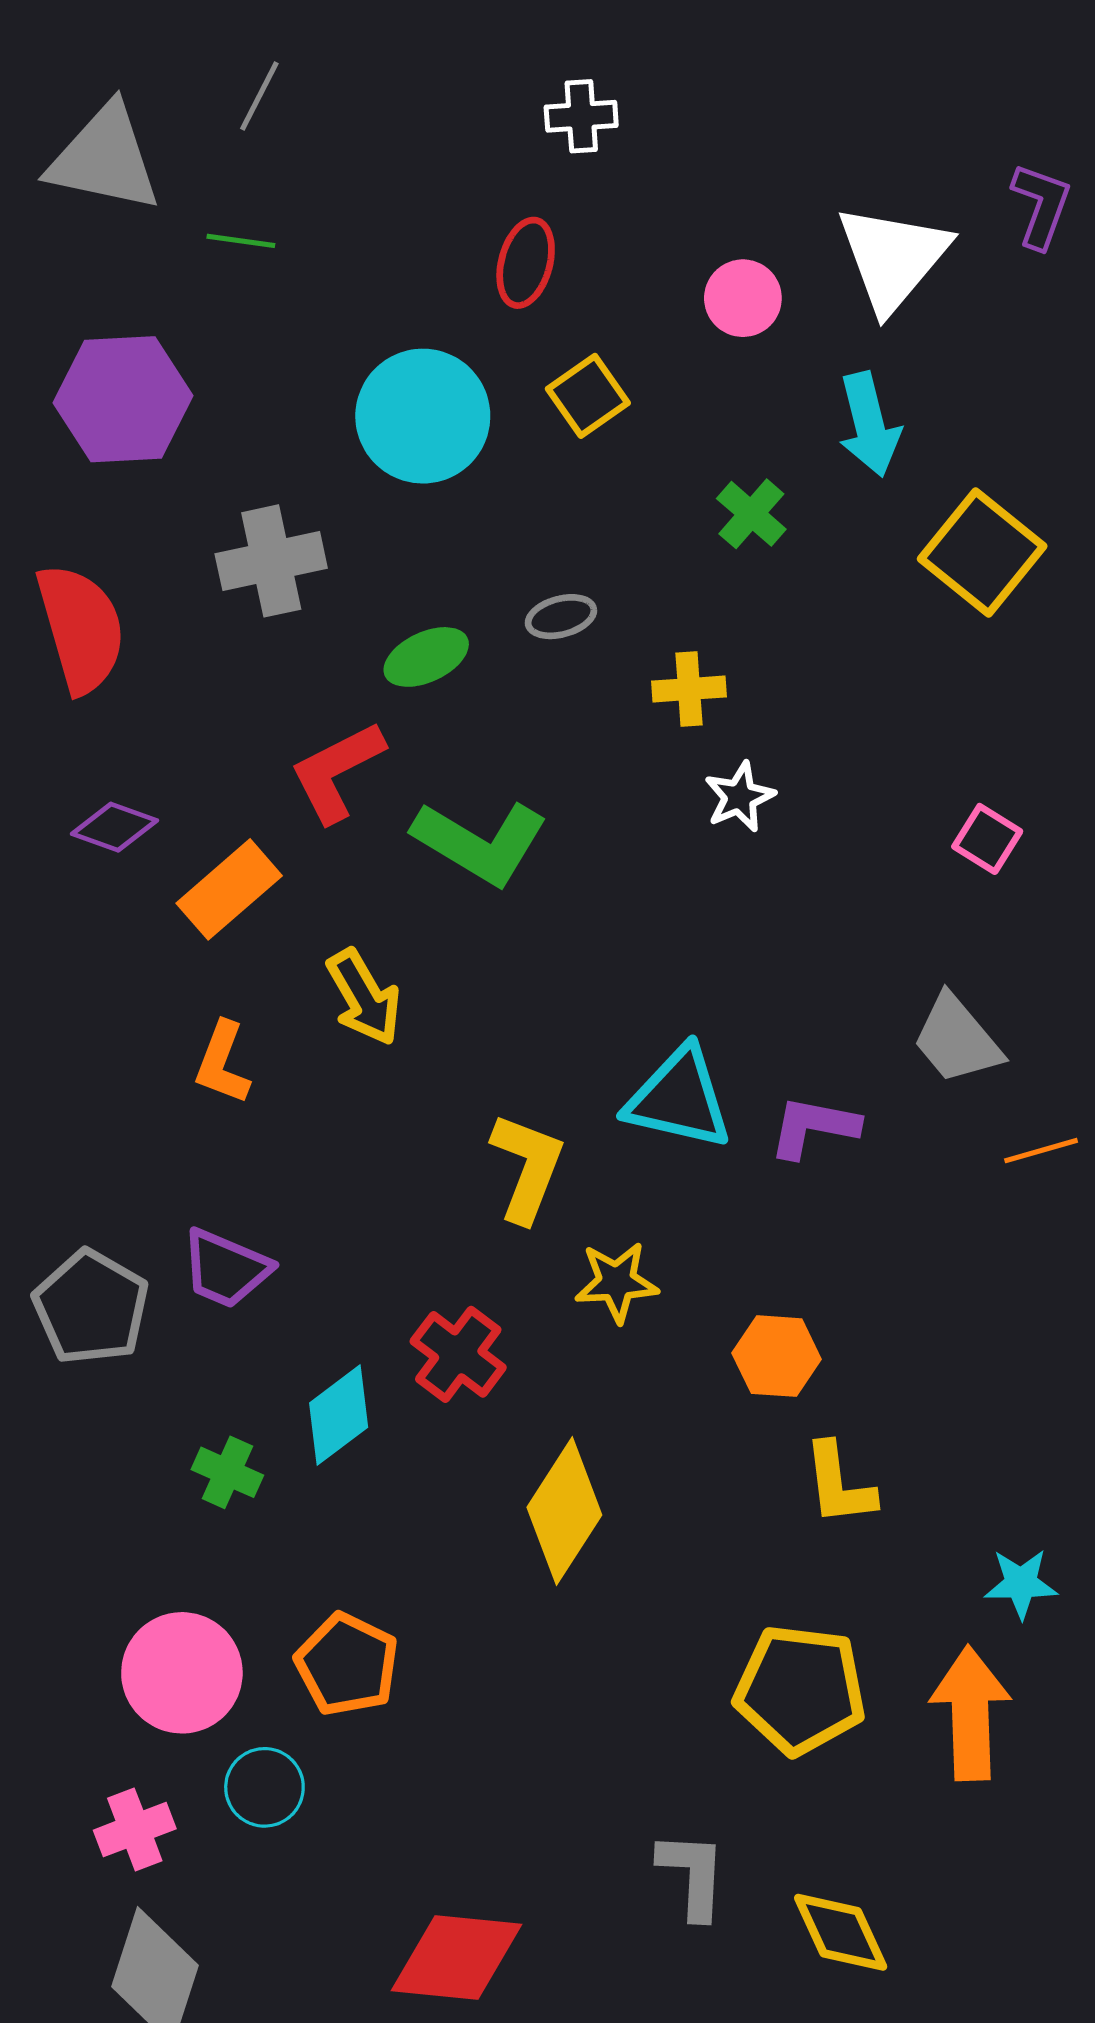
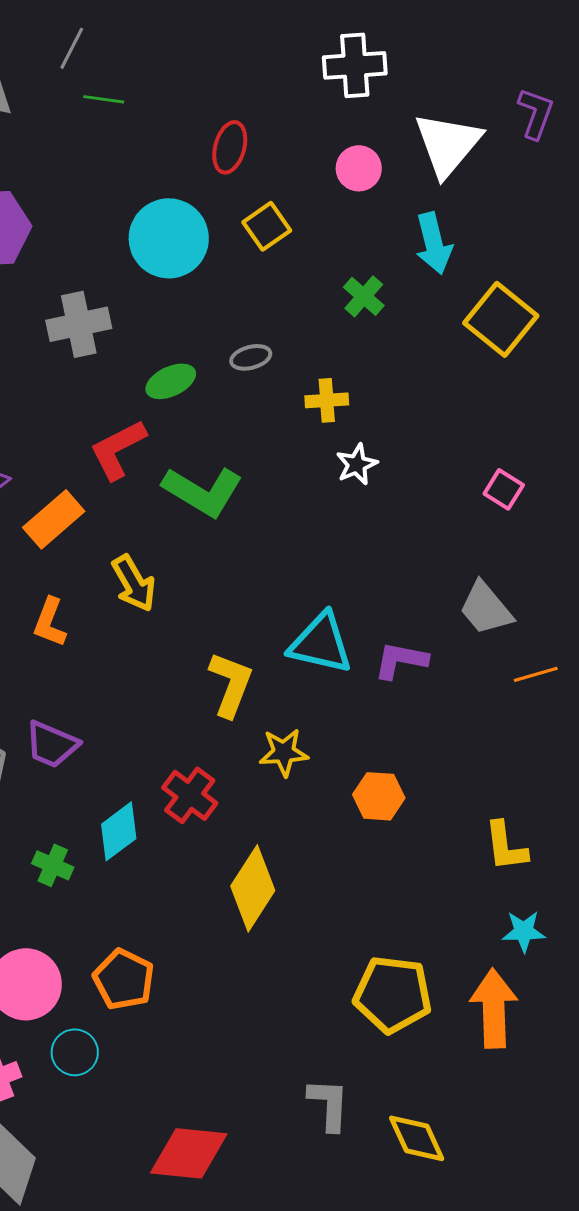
white cross: (581, 116) -> (355, 65), moved, size x1.5
green line: (241, 241) -> (104, 99), moved
yellow L-shape: (839, 1484) -> (506, 846), moved

